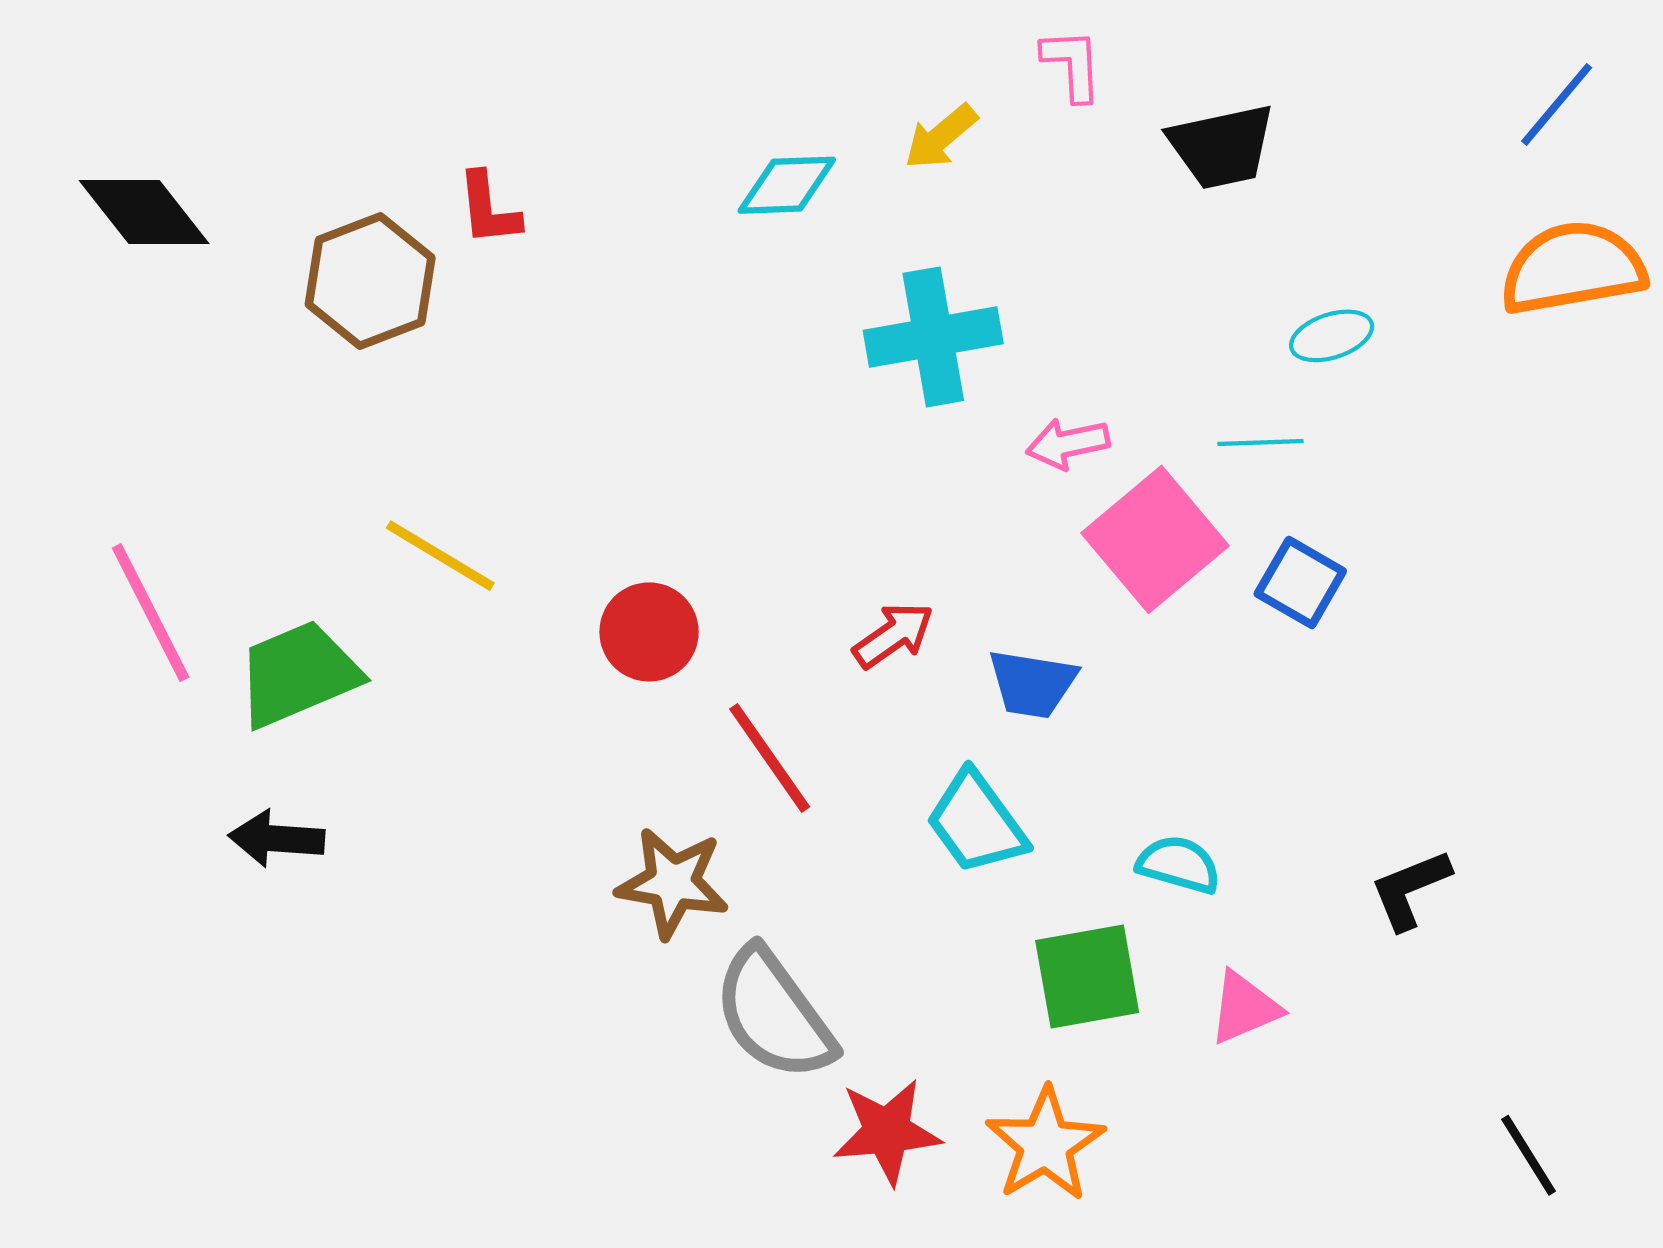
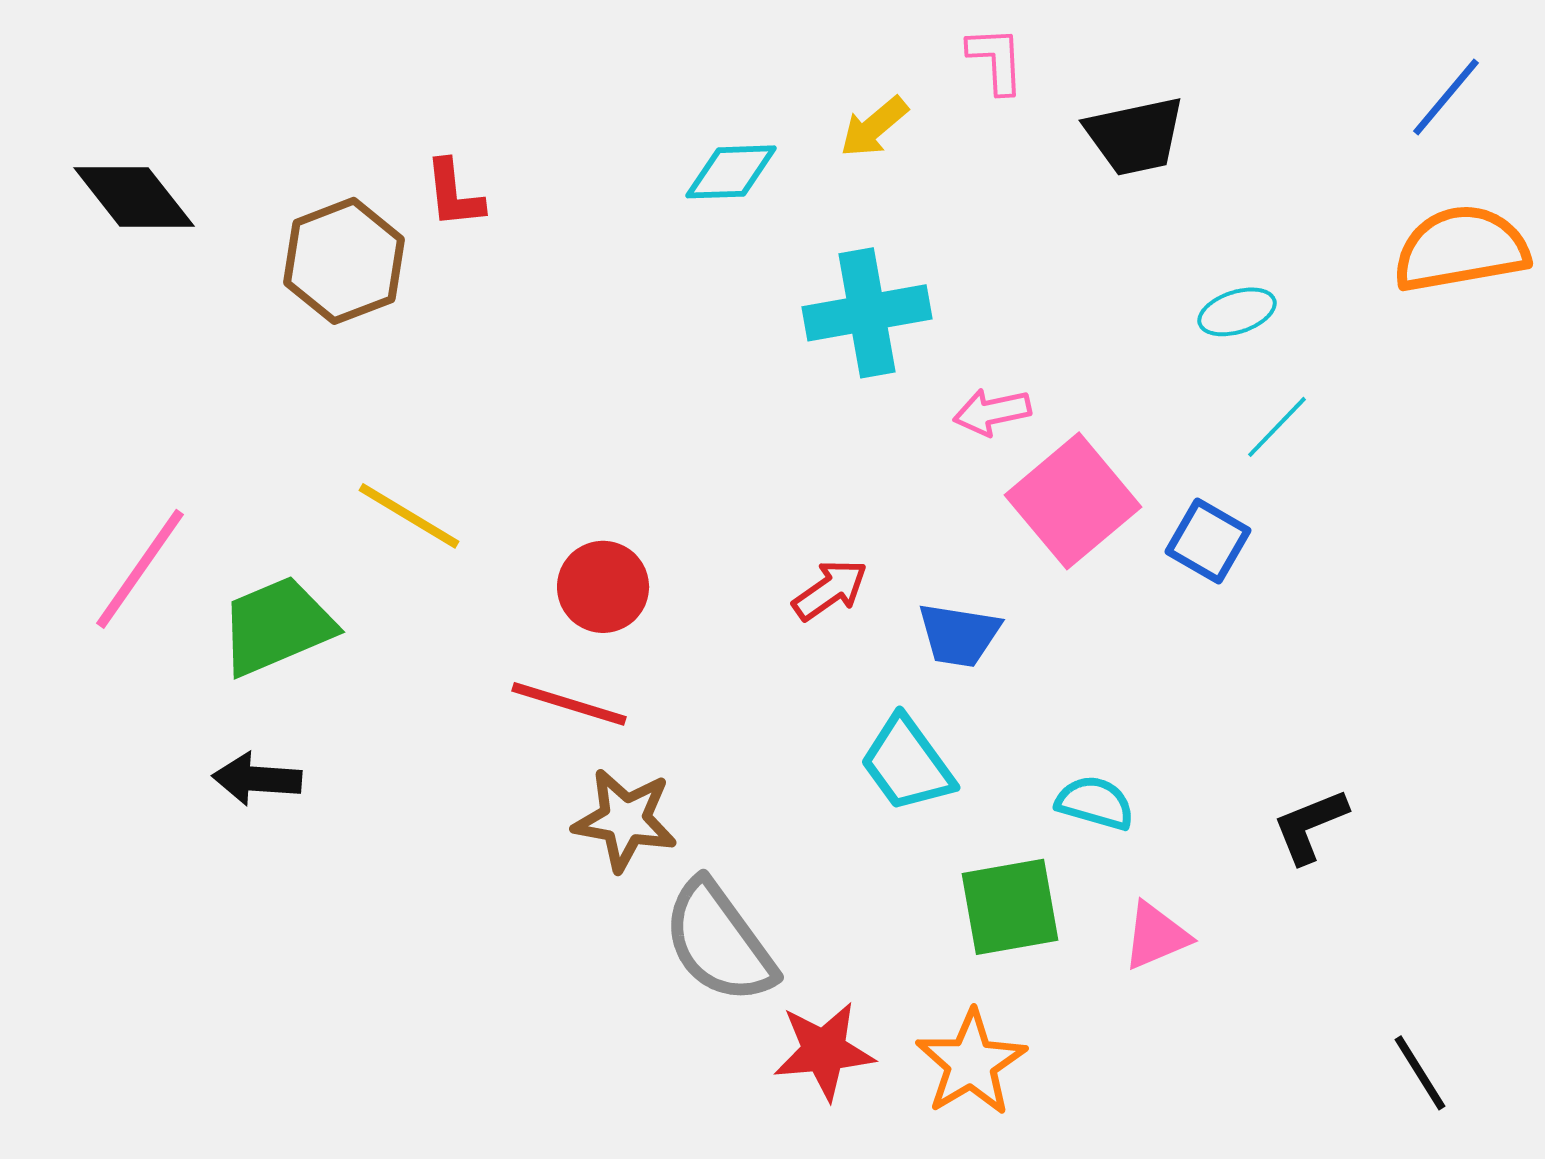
cyan line: (1261, 442) -> (1277, 427), moved, turned -44
pink line: (151, 613) -> (140, 569), turned 62
red line: (770, 758) -> (569, 704), moved, turned -38

